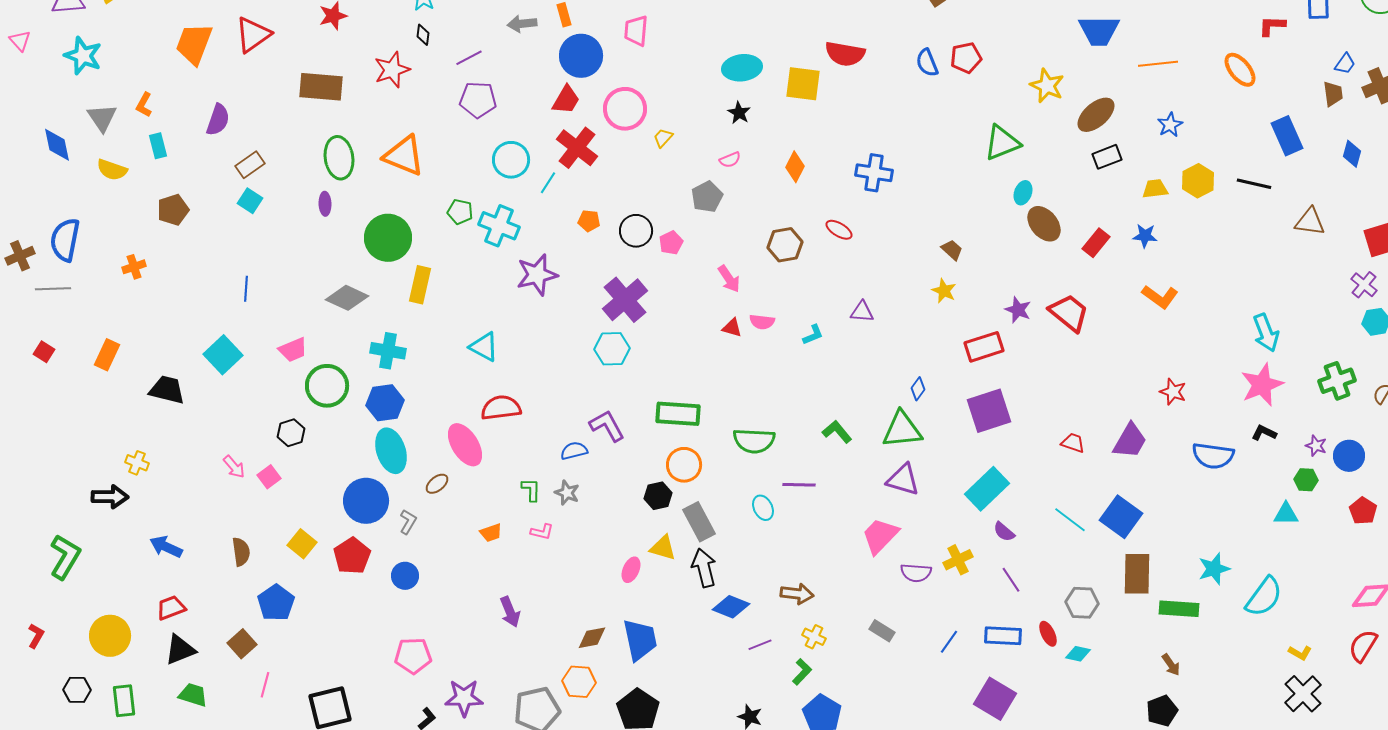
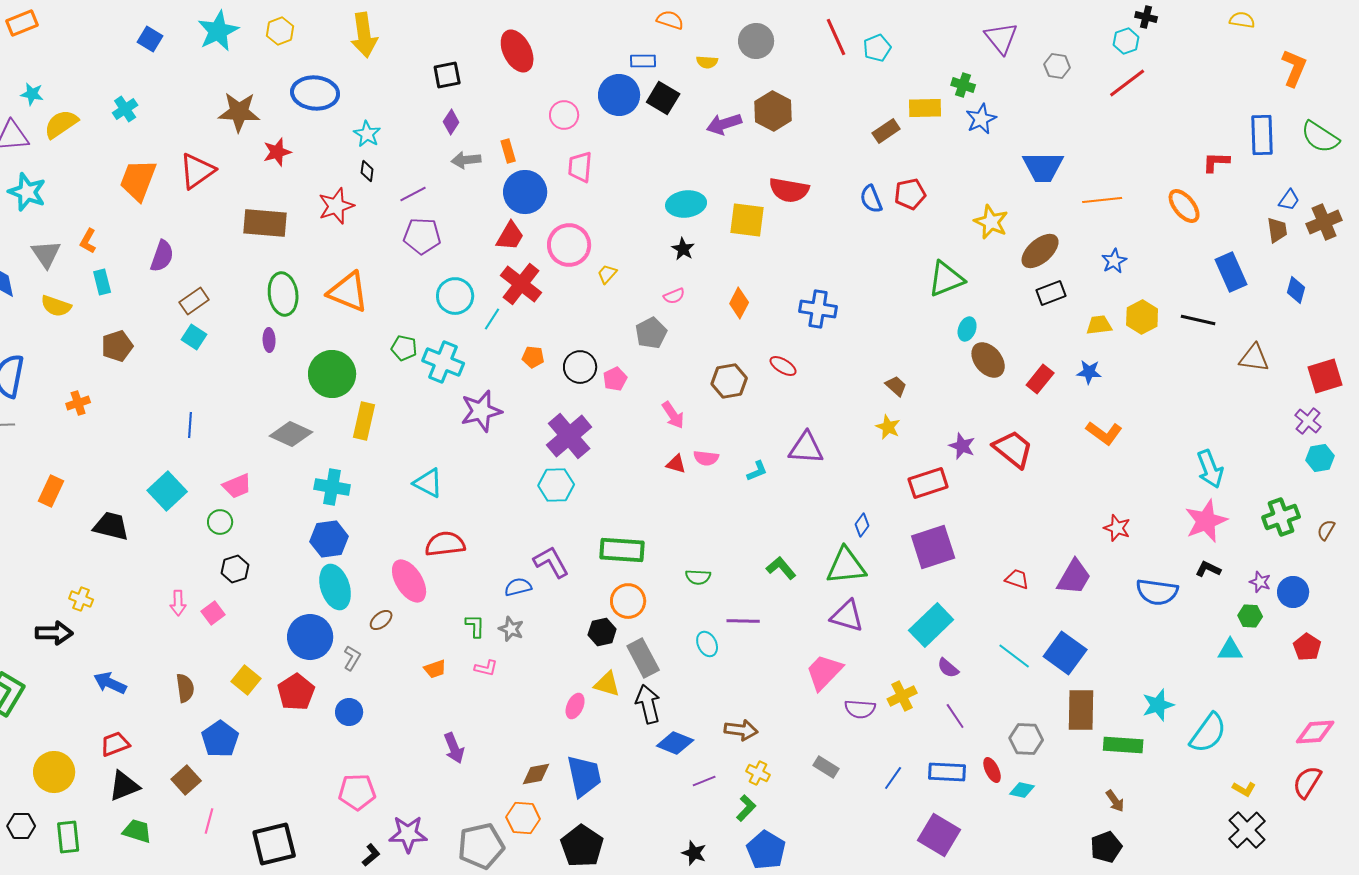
purple triangle: (862, 312) -> (806, 448), size x1.5
green circle: (327, 386) -> (220, 522), moved, size x0.6
green semicircle: (754, 441) -> (698, 577), size x0.6
pink arrow: (234, 467) -> (178, 603), turned 40

